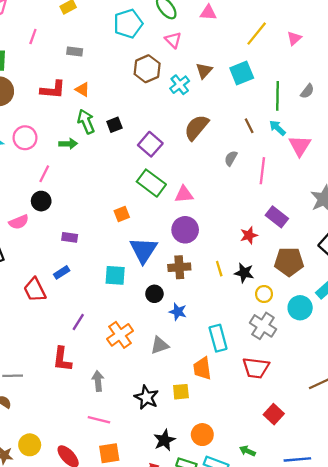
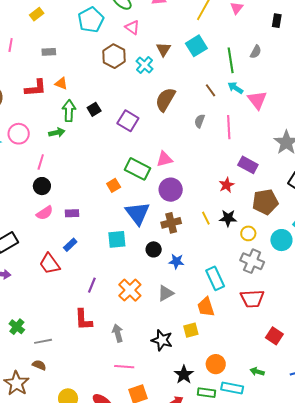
green arrow: (86, 122) -> (69, 111), turned 35
green rectangle: (151, 183) -> (138, 169), moved
pink semicircle: (19, 222) -> (45, 213), moved

